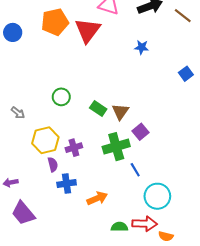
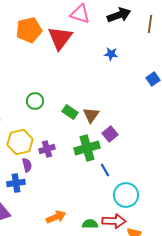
brown line: (183, 16) -> (150, 24), turned 60
blue cross: (67, 184) -> (16, 183), moved
orange arrow: (97, 198) -> (56, 217), moved

